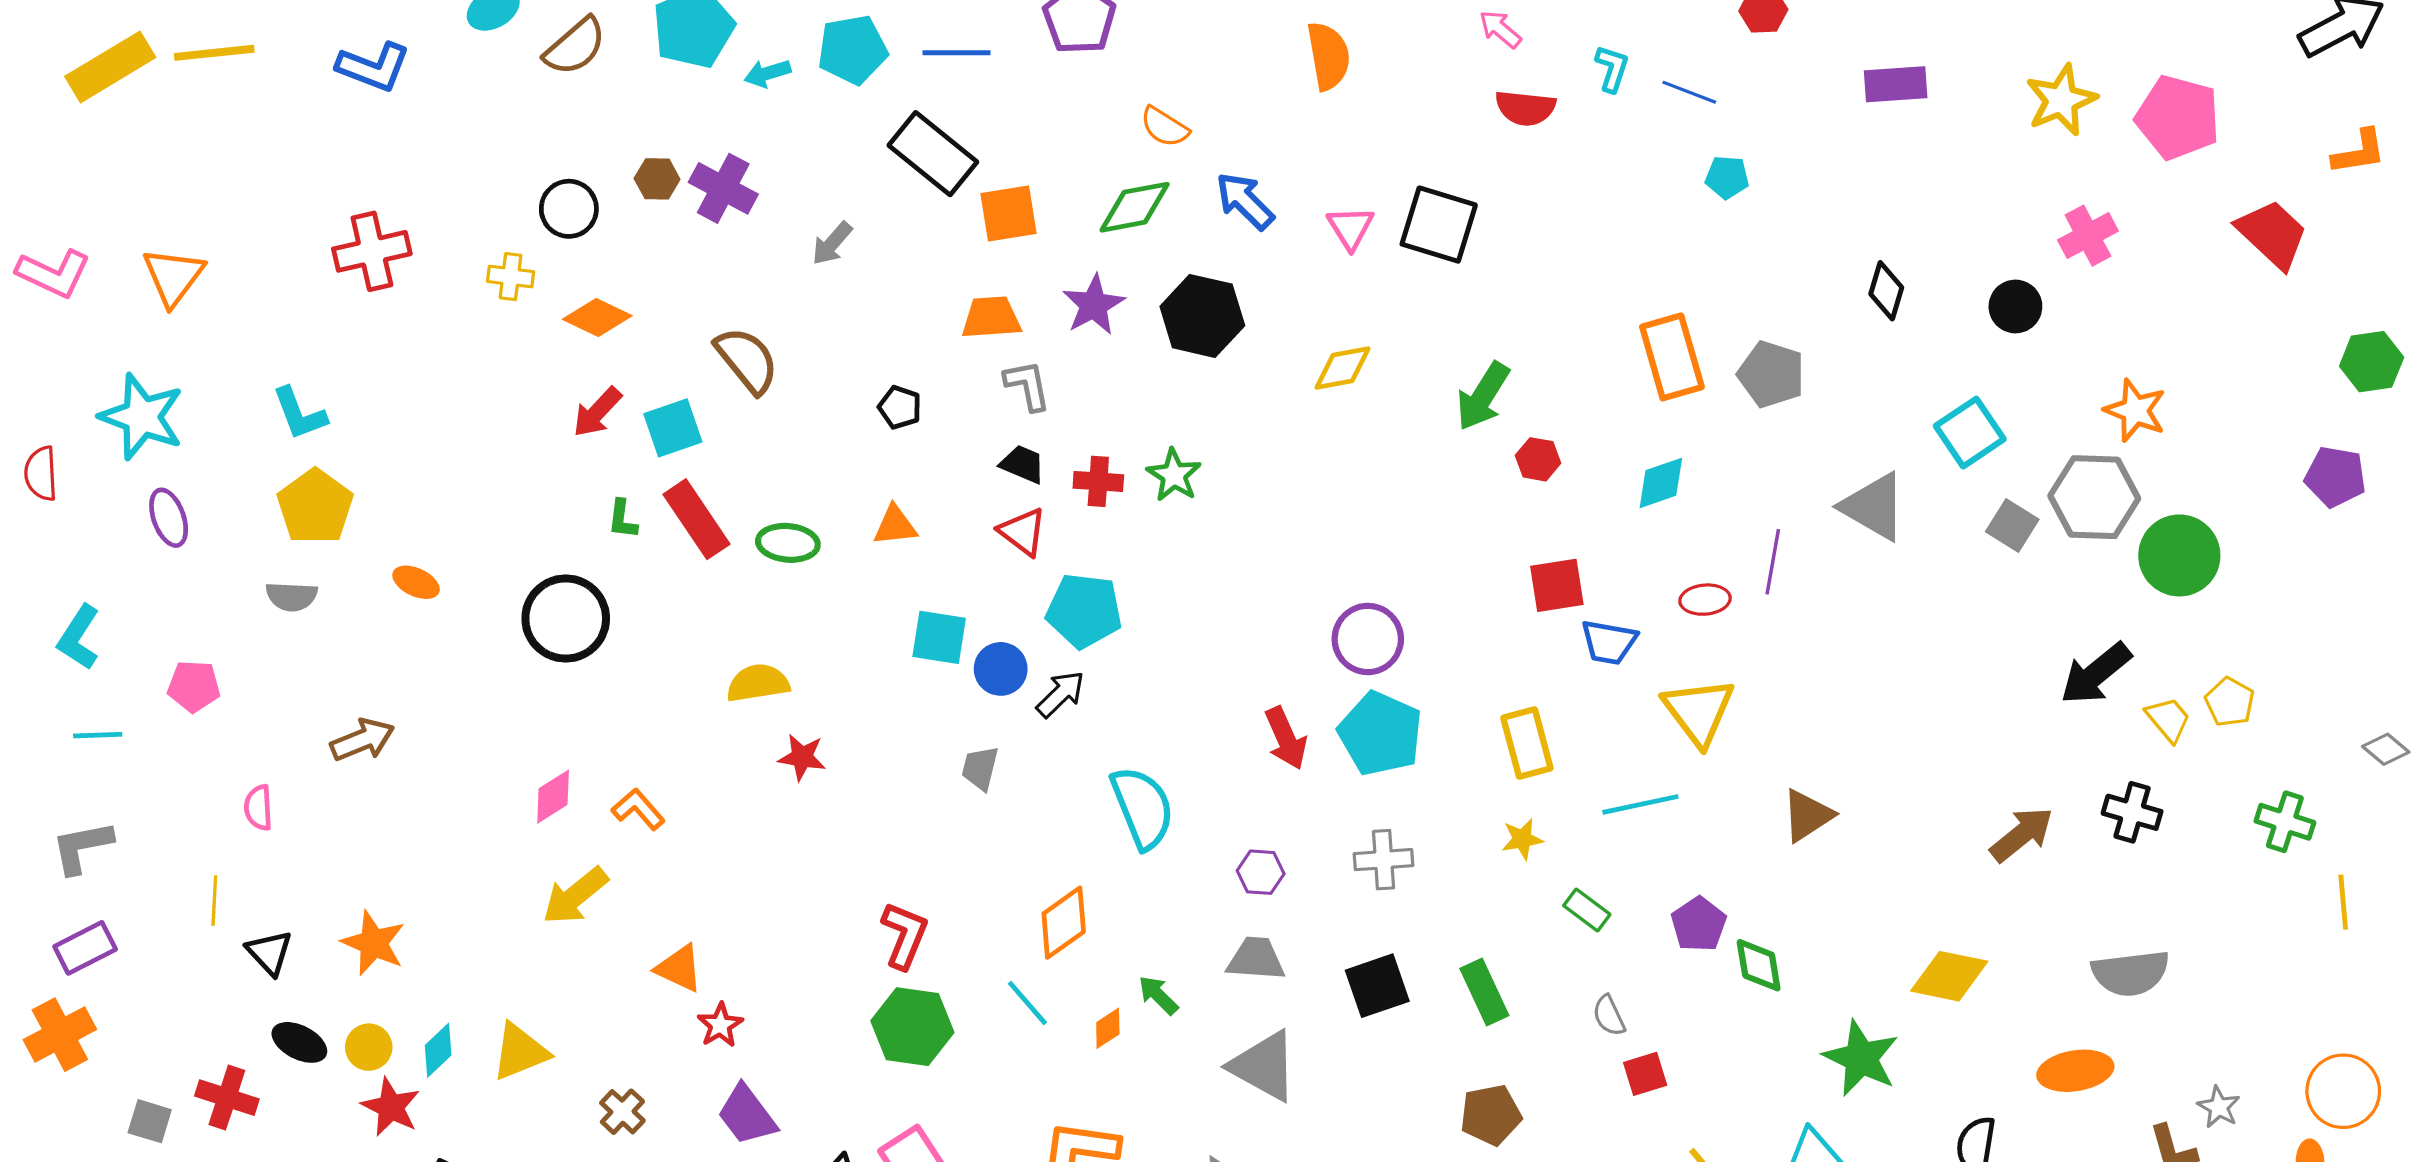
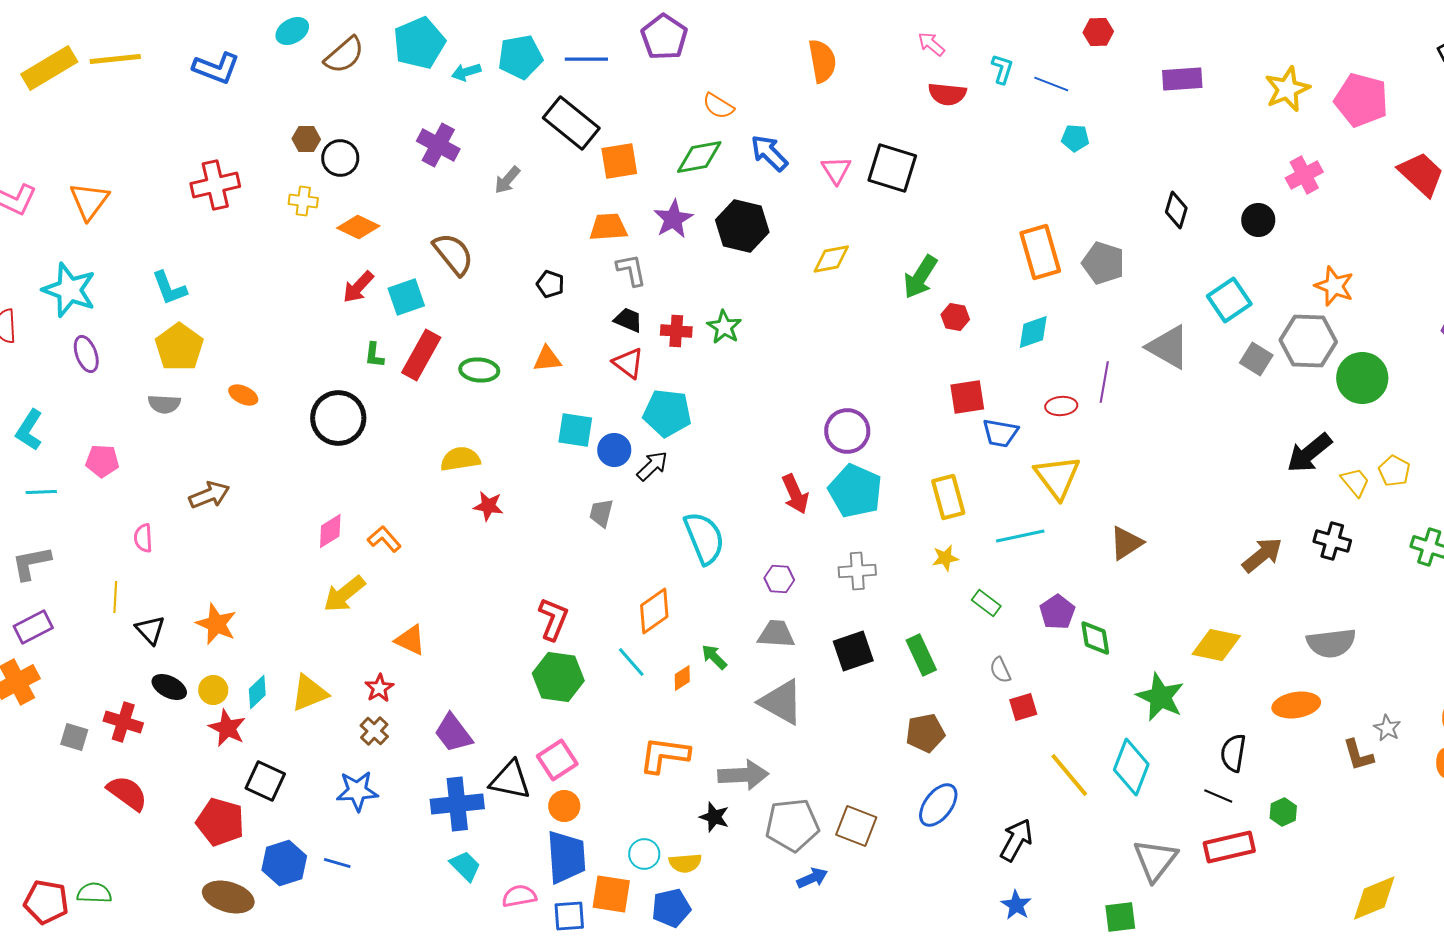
brown hexagon: (657, 179) -> (306, 139), moved
red rectangle: (696, 519) -> (421, 355), turned 63
red star: (720, 1025) -> (379, 688), moved

